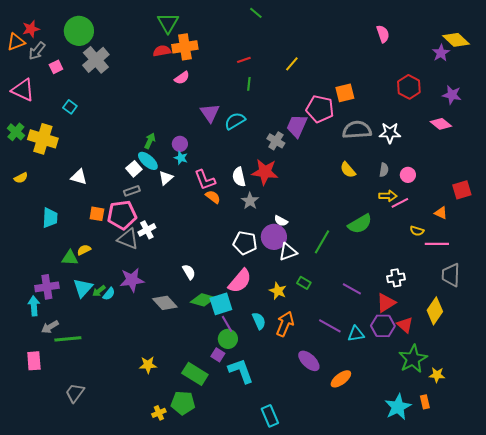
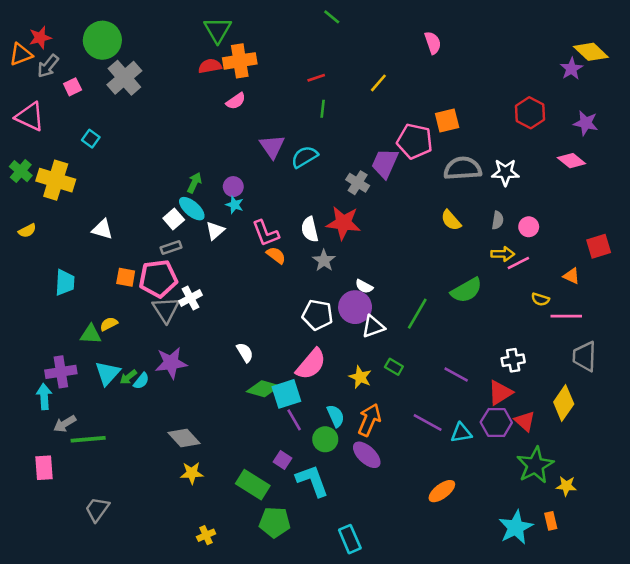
pink semicircle: (383, 34) -> (433, 43), moved
gray triangle: (128, 239) -> (166, 310), turned 35
gray diamond: (165, 303) -> (184, 438), moved
green circle: (228, 339) -> (325, 439), moved
purple ellipse: (309, 361) -> (367, 455), moved
green pentagon: (183, 403) -> (275, 522), moved

